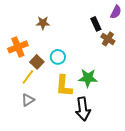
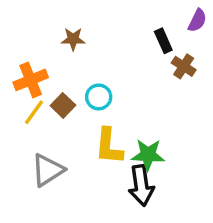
yellow line: (28, 77) -> (34, 112), moved
green star: (88, 78) -> (148, 155), moved
gray triangle: (28, 100) -> (48, 170), size x1.5

